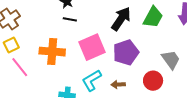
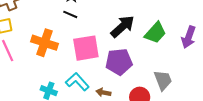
cyan L-shape: (92, 80) -> (77, 82), turned 65

